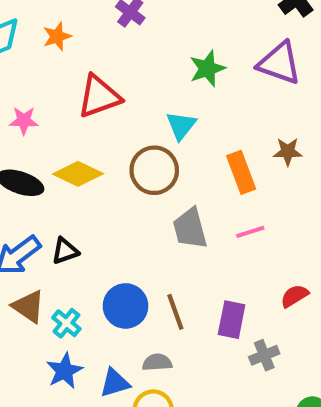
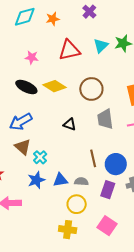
cyan triangle: (181, 126) -> (101, 46), moved
black triangle: (65, 251) -> (70, 124), moved, turned 32
blue circle: (126, 306) -> (116, 164), moved
purple rectangle: (232, 320) -> (108, 190), moved
blue triangle: (115, 383) -> (60, 180), moved

